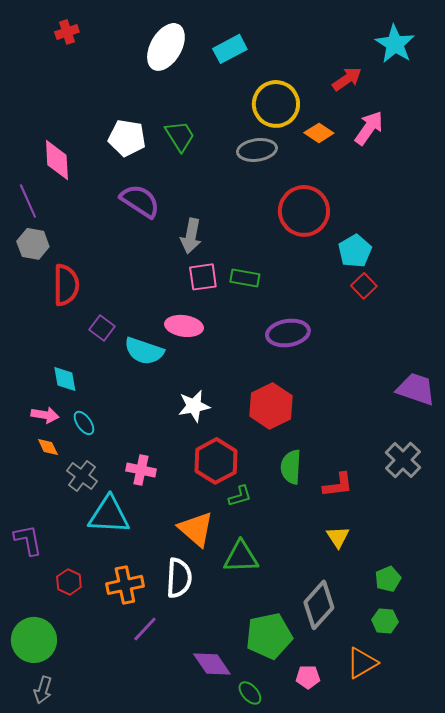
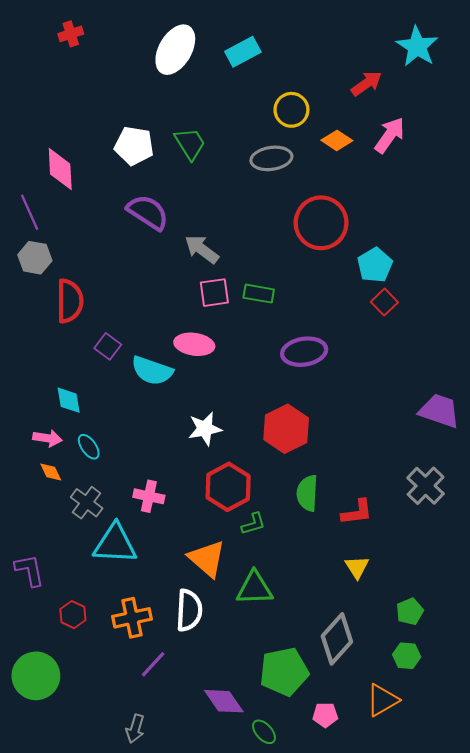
yellow circle: (276, 104) -> (291, 110), size x0.7
gray arrow: (191, 236) -> (202, 249), turned 116
gray arrow: (43, 690) -> (135, 729), moved

